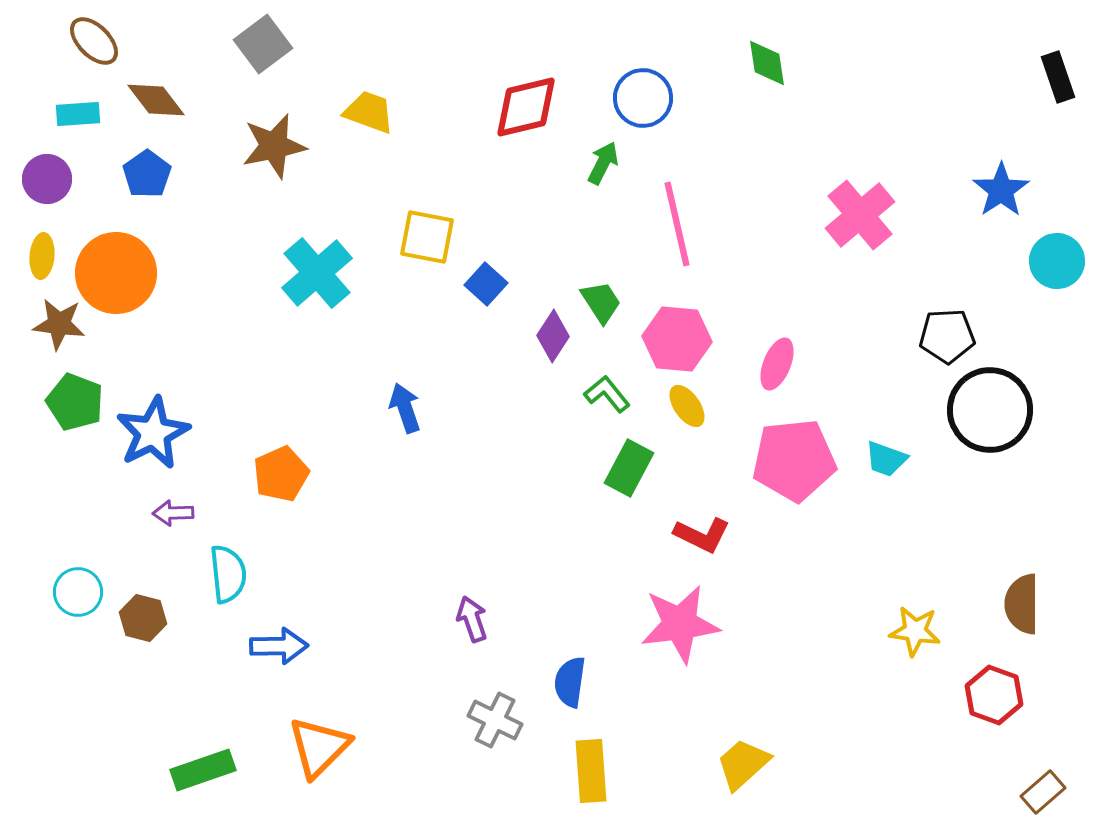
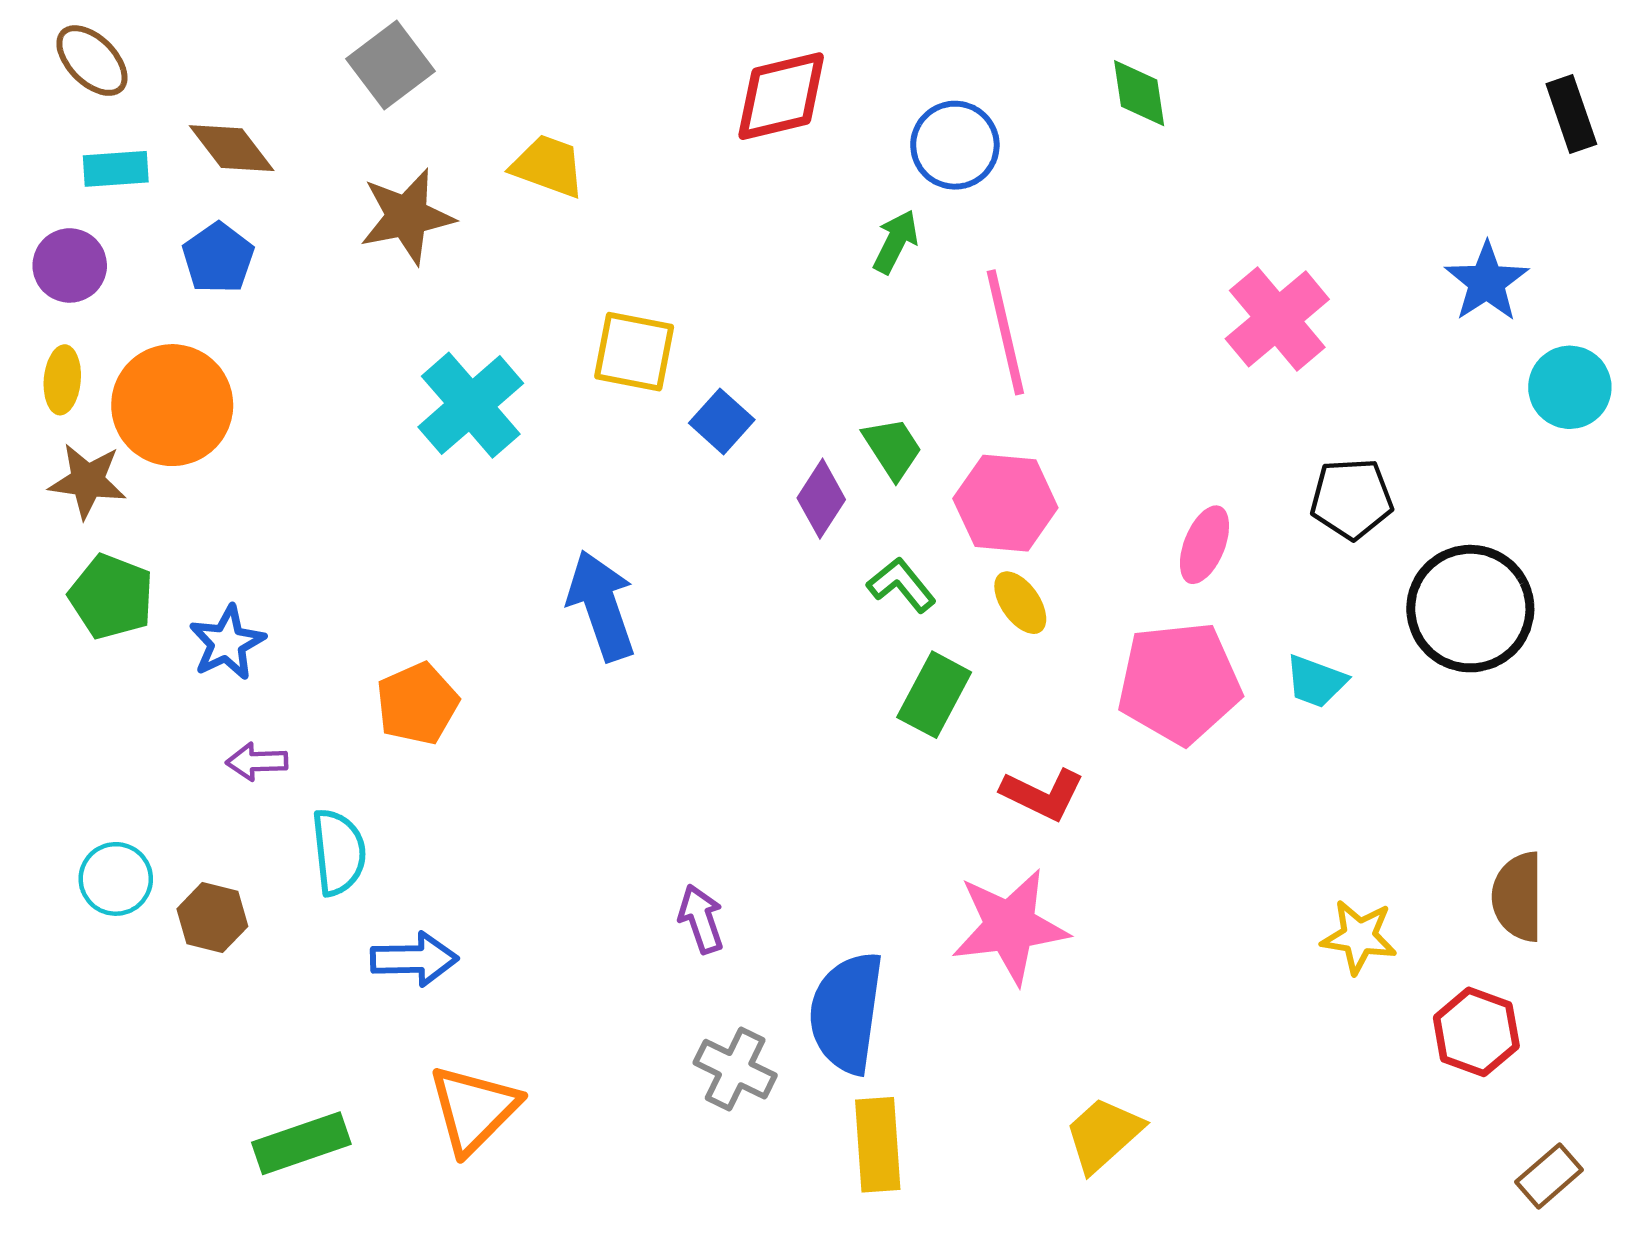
brown ellipse: (94, 41) -> (92, 61), moved
red diamond: (526, 107) -> (781, 96), moved
black pentagon: (947, 336) -> (1352, 499), moved
pink ellipse: (777, 364) -> (1204, 545), moved
blue arrow: (405, 408) -> (601, 606), size x1.5
blue star: (153, 433) -> (227, 643), size x0.7
blue semicircle: (570, 682) -> (847, 1013), size x1.6

